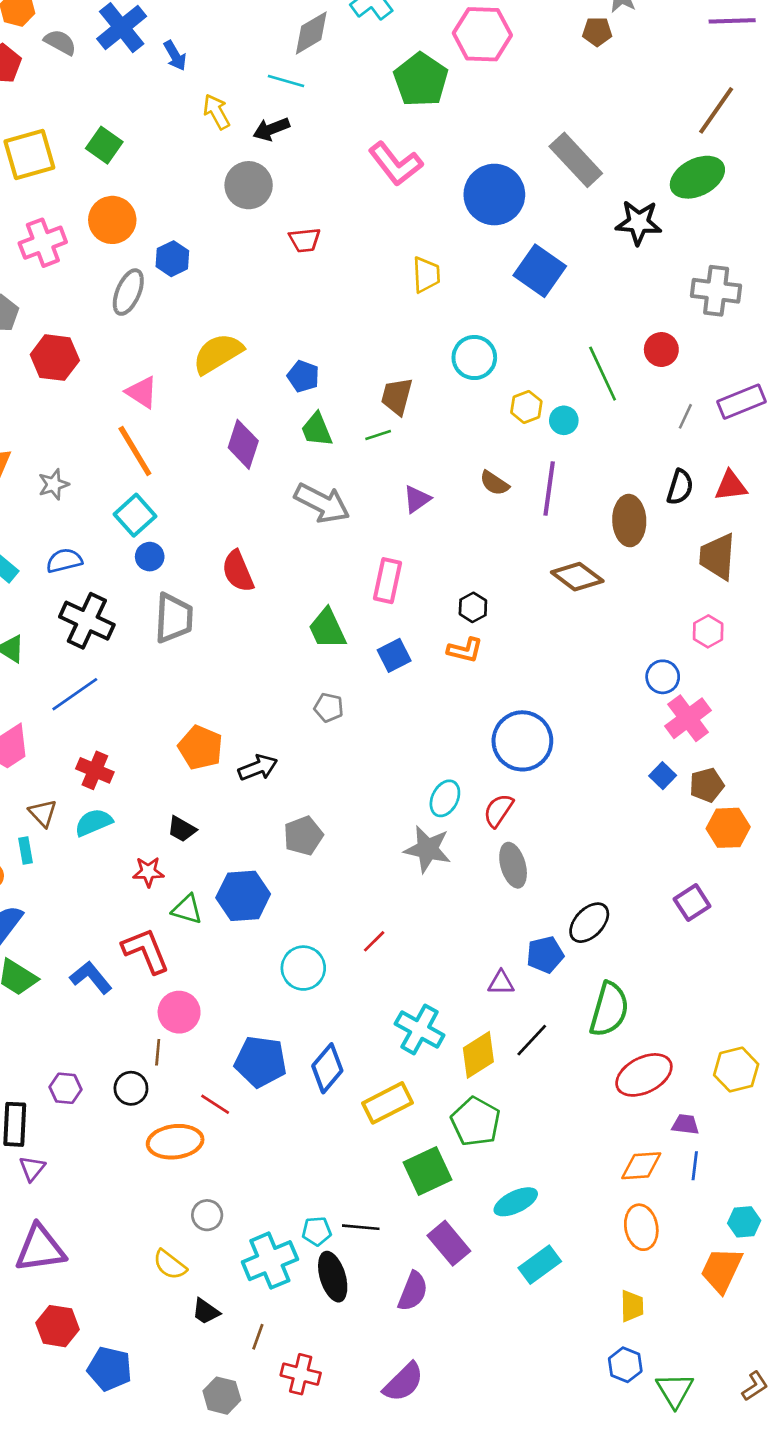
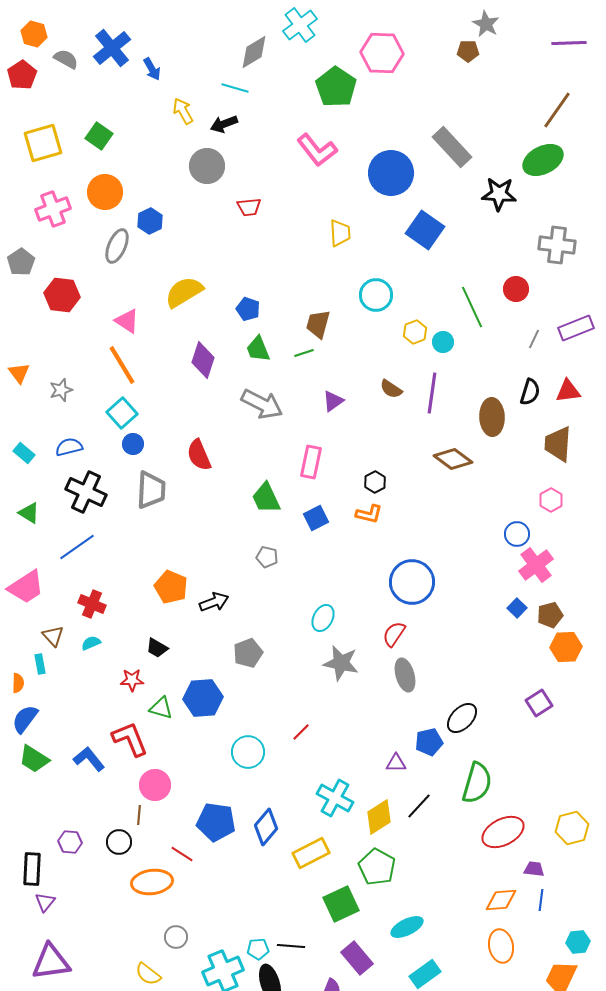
cyan ellipse: (445, 798) -> (323, 618), moved
cyan semicircle: (94, 822) -> (91, 643), size x0.7

